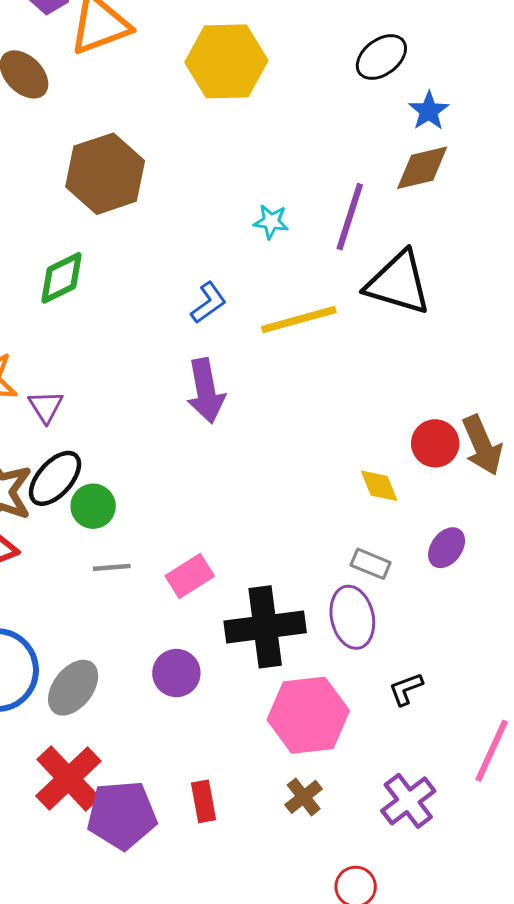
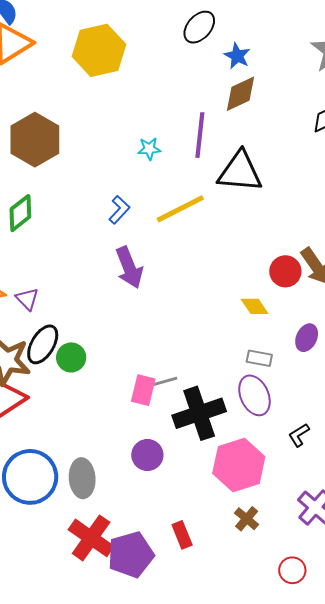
gray line: (112, 567) -> (165, 381), moved
pink rectangle: (190, 576) -> (143, 390), turned -32
gray ellipse: (73, 688) -> (82, 478), turned -30

